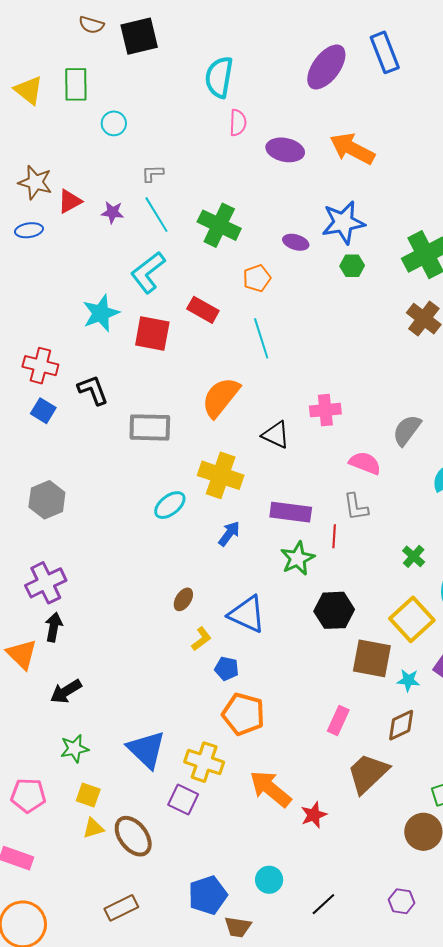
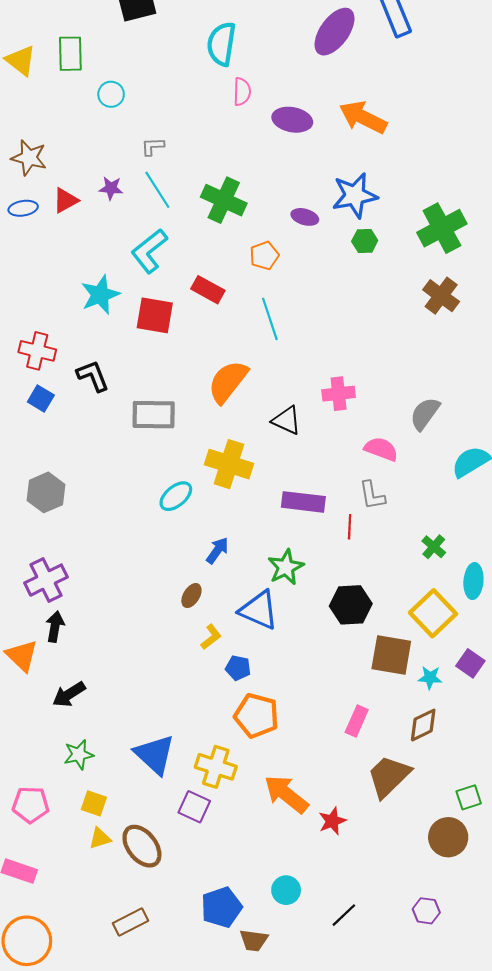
red triangle: (70, 201) -> (65, 200), moved
blue arrow: (229, 534) -> (217, 550), moved
green star: (297, 558) -> (286, 567), moved

